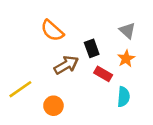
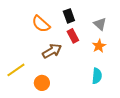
black rectangle: (92, 48) -> (69, 16), moved
red rectangle: (103, 74) -> (73, 36), moved, turned 32

